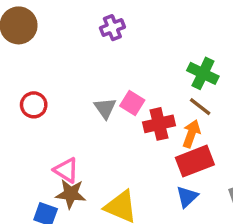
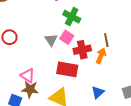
green cross: (203, 73) -> (72, 17), moved
brown line: (200, 107) -> (106, 40), turned 40
red rectangle: (195, 161) -> (67, 69), moved, turned 30

